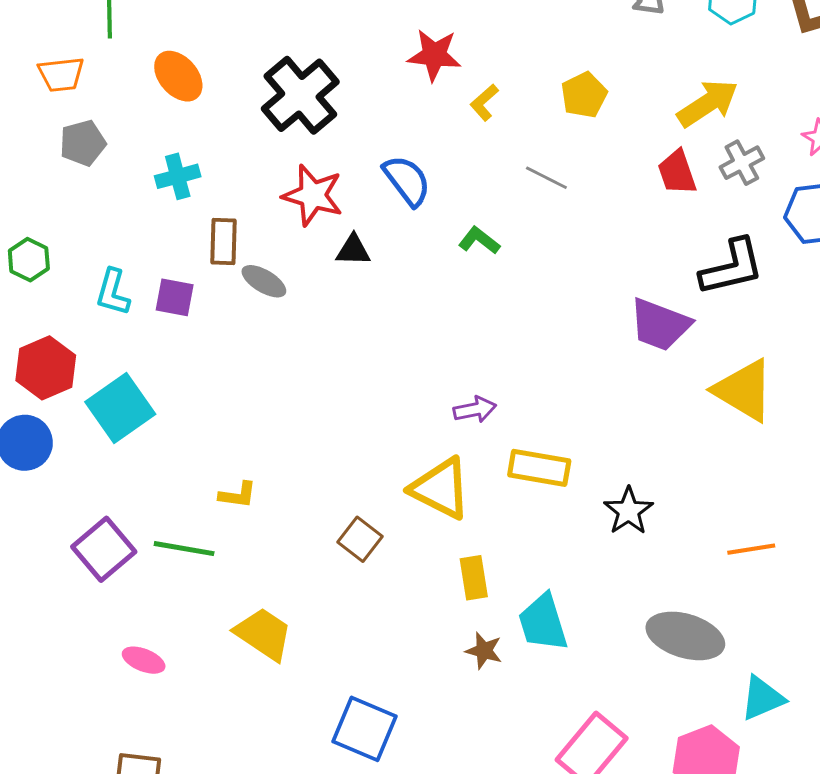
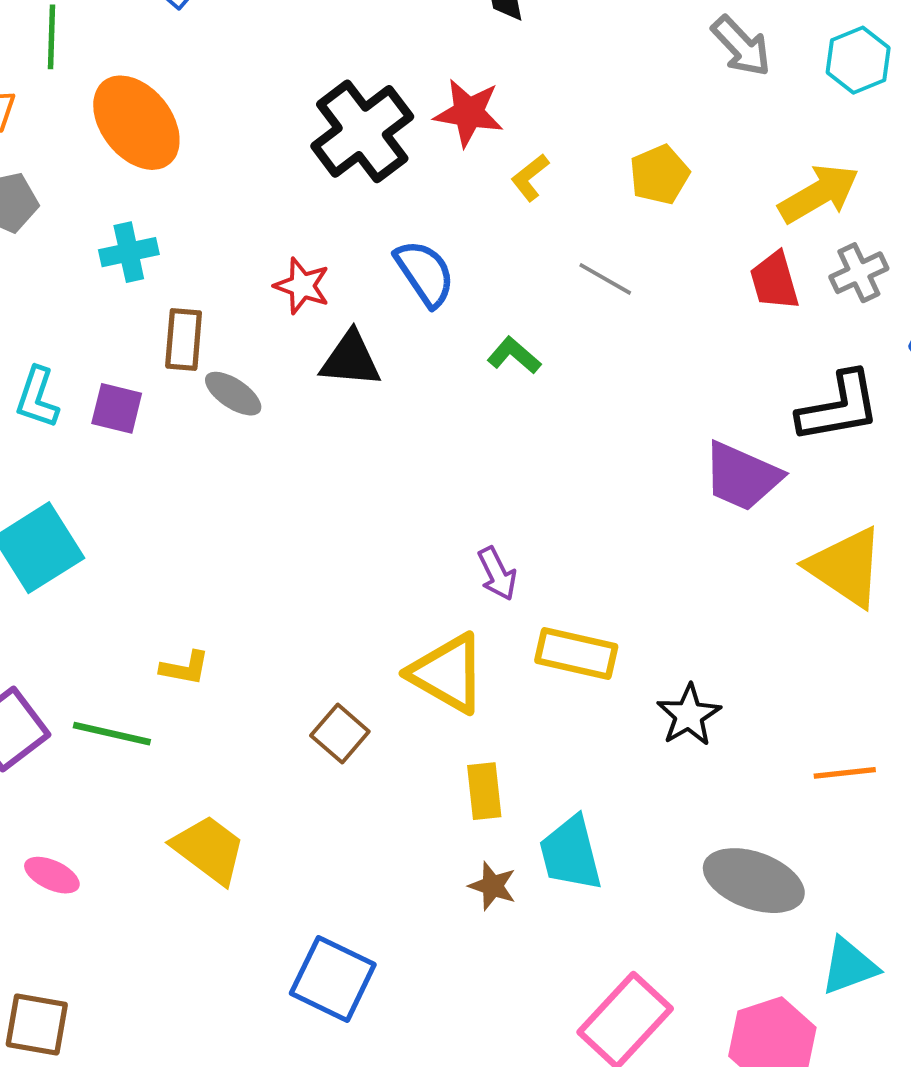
orange ellipse: (178, 76) -> (136, 123), size x1.4
black cross: (300, 95) -> (362, 131), moved
red star: (313, 195) -> (302, 286), size x0.7
black triangle: (353, 250) -> (351, 359), size x1.4
purple arrow: (475, 410) -> (497, 574), turned 72

